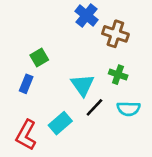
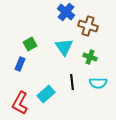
cyan triangle: (83, 85) -> (64, 47), moved
black line: (94, 107) -> (72, 82), turned -49

